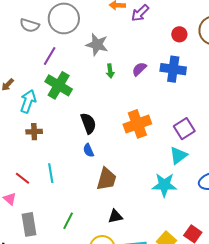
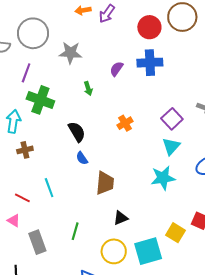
red circle: (179, 34) -> (149, 27), size x1.5
green arrow: (110, 71) -> (88, 88), moved
orange cross: (137, 124) -> (125, 123), size x0.6

